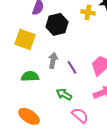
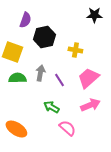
yellow cross: (88, 12) -> (75, 50), moved
green semicircle: (30, 76) -> (17, 78), moved

